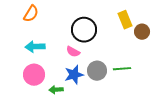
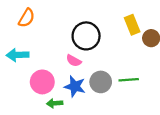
cyan arrow: (35, 47) -> (18, 55), moved
pink circle: (34, 75) -> (42, 82), moved
blue star: (74, 75) -> (75, 86), turned 30

